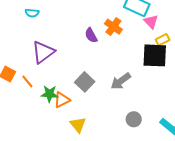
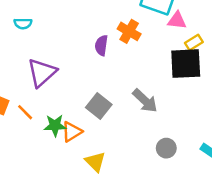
pink triangle: (151, 22) -> (177, 21), turned -35
purple semicircle: (91, 35) -> (101, 45), turned 42
gray arrow: (121, 81) -> (145, 101), turned -95

